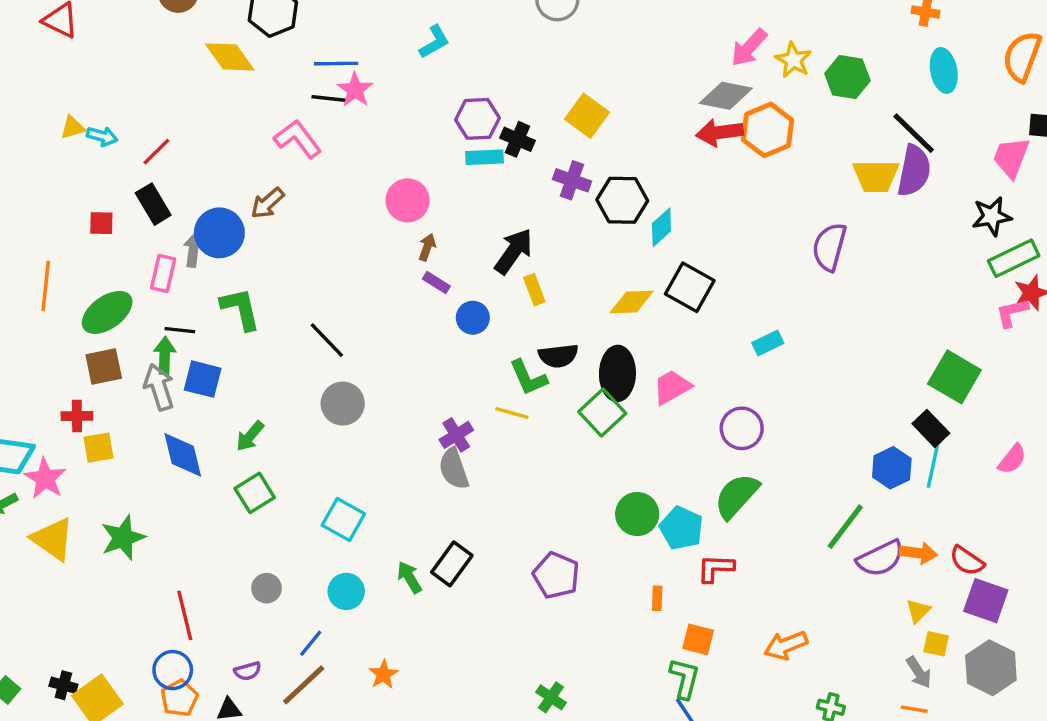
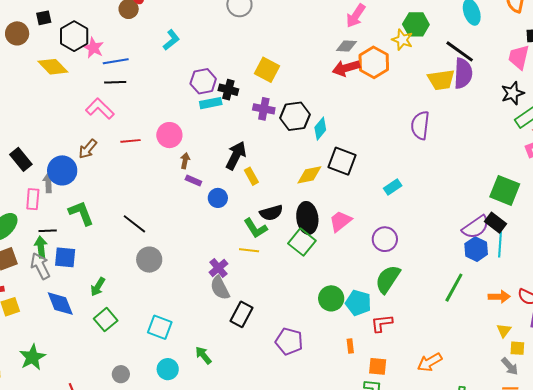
yellow star: (793, 60) -> (402, 40), moved
pink star: (355, 90) -> (93, 48), moved
gray diamond: (726, 96) -> (346, 46), size x0.7
red line: (156, 152) -> (131, 141), moved, turned 48
purple semicircle: (880, 558) -> (476, 227), moved
black rectangle: (452, 564) -> (242, 314), moved

